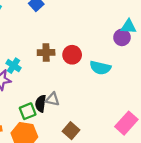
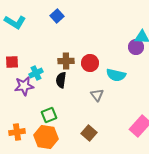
cyan cross: (14, 66) -> (36, 73), turned 32
gray triangle: (53, 99) -> (97, 95), moved, turned 40
black semicircle: (41, 104) -> (61, 80), moved

